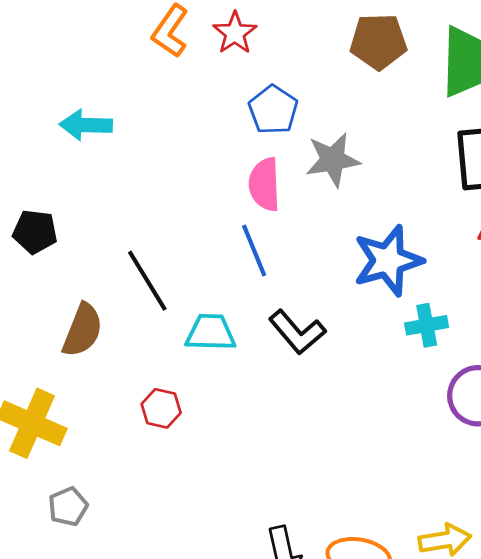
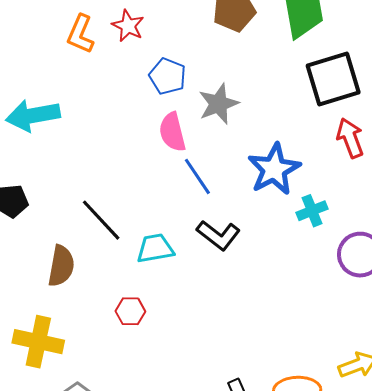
cyan arrow: (86, 125) -> (33, 115), size x1.4
blue line: (254, 251) -> (197, 176), moved

